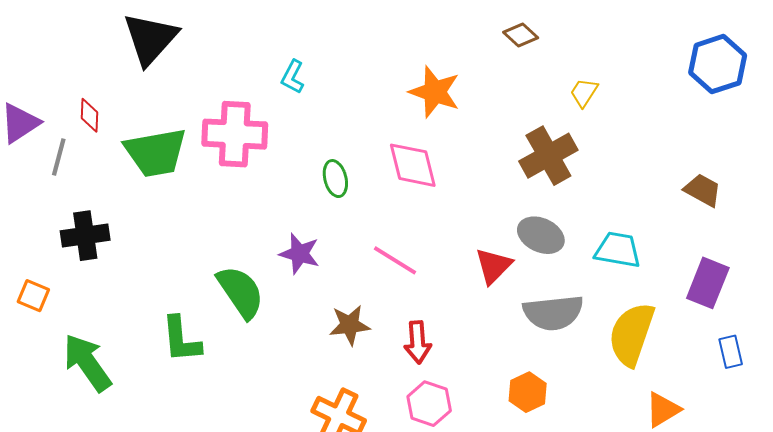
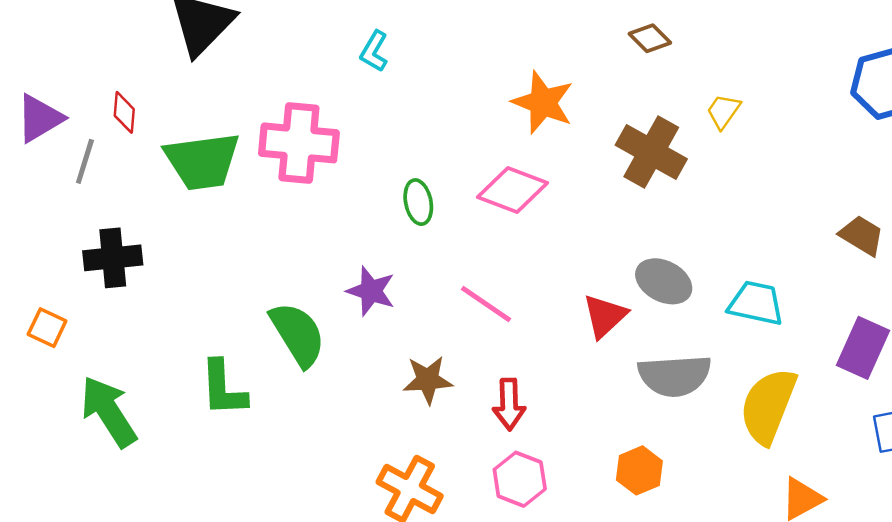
cyan L-shape: (293, 77) -> (374, 51), moved
brown cross: (548, 156) -> (651, 152), moved, turned -34
pink diamond: (413, 165) -> (513, 190), turned -58

